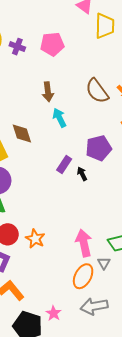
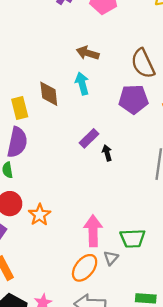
brown arrow: (48, 92) -> (88, 53), turned 102
cyan arrow: (59, 118) -> (82, 84), moved
purple pentagon: (99, 148) -> (133, 99), moved

